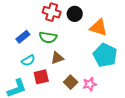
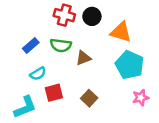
brown triangle: (57, 58) -> (83, 58), moved
pink star: (90, 84) -> (141, 98), moved

